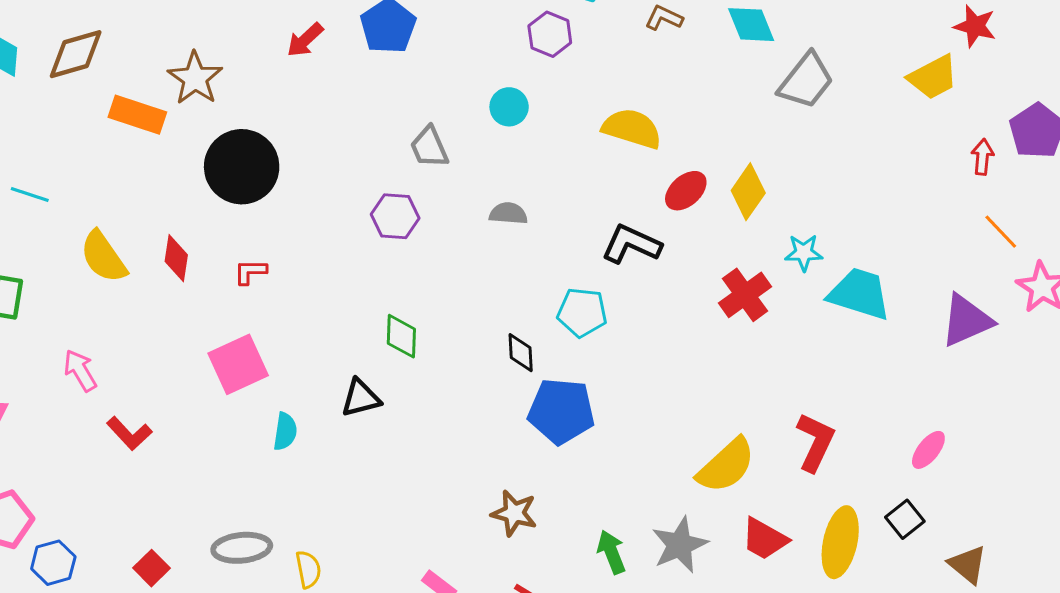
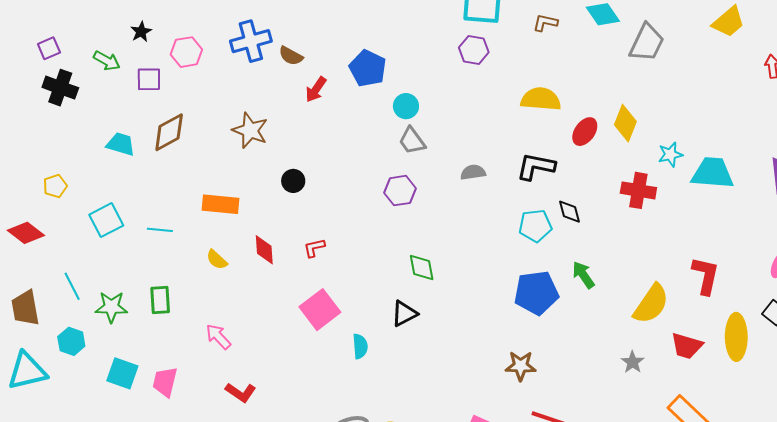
cyan circle: (509, 107) -> (406, 106), moved
orange rectangle: (137, 115) -> (220, 204), moved
black circle: (242, 167) -> (293, 181), size x0.5
black L-shape: (631, 244) -> (536, 167), moved
yellow semicircle: (103, 257) -> (217, 260), size x0.6
red cross: (745, 295) -> (638, 190), turned -32
black diamond: (521, 353) -> (570, 212), moved
red L-shape: (129, 433) -> (241, 392), moved
gray star: (680, 545) -> (633, 362), size x0.6
green arrow: (611, 552) -> (583, 275), moved

